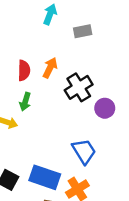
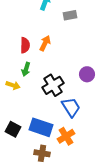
black cross: (79, 87) -> (53, 85), moved

